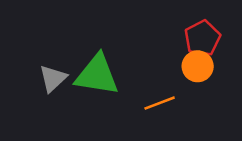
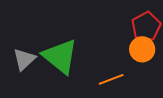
green triangle: (97, 75) -> (60, 56), turned 30

